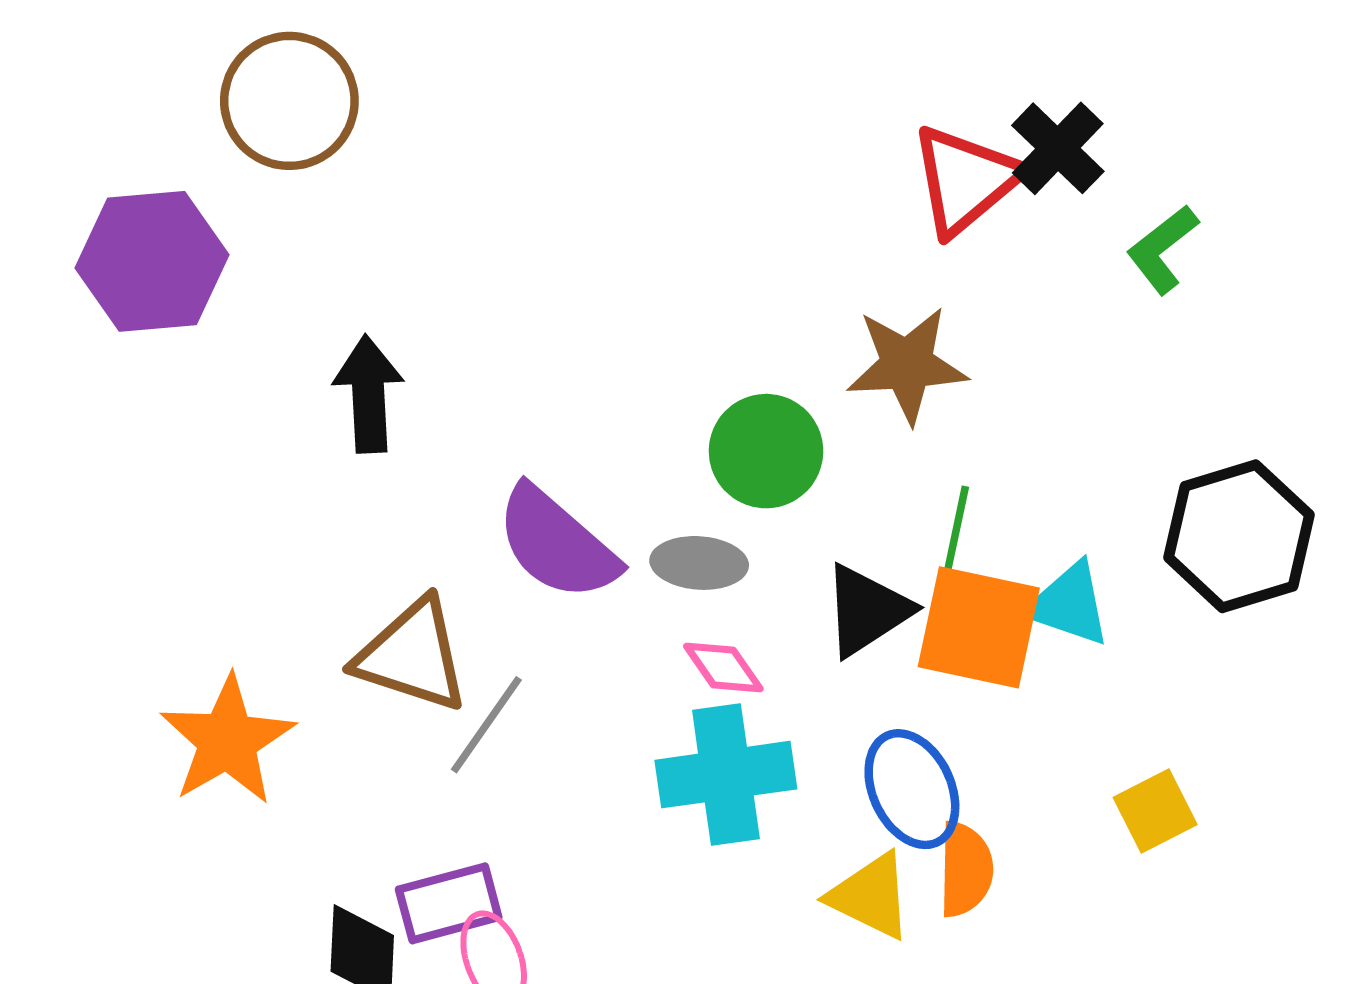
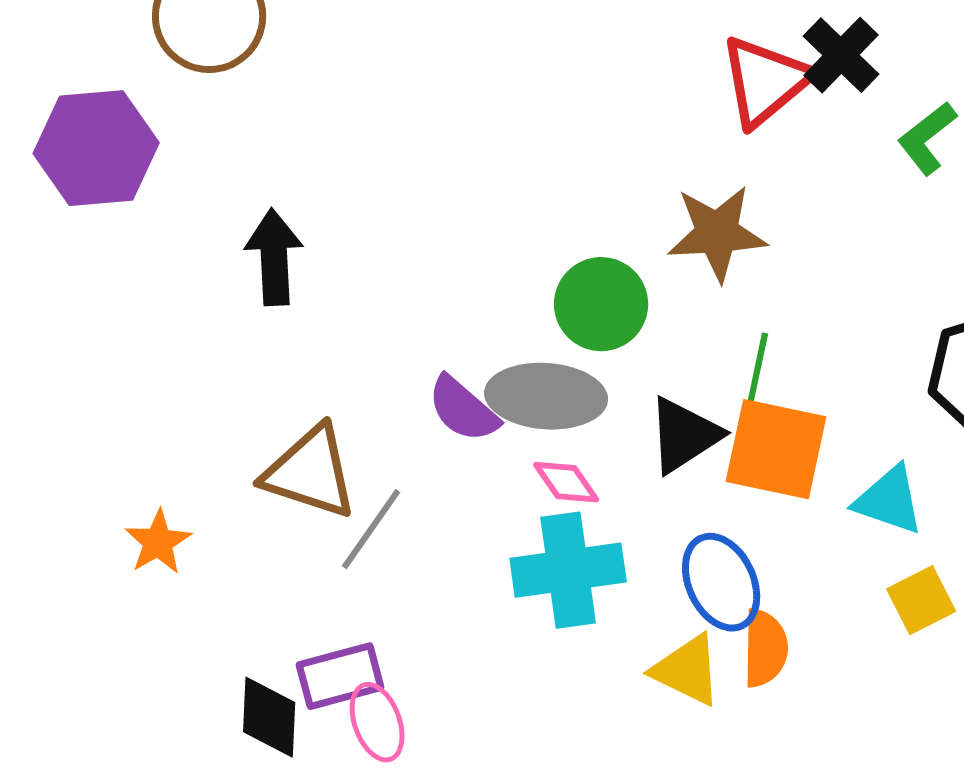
purple semicircle: (557, 544) -> (463, 409), moved, size x0.7
gray ellipse: (699, 563) -> (546, 396), size x1.5
cyan triangle: (1069, 604) -> (889, 500), moved
orange star: (227, 740) -> (158, 542), size x0.6

